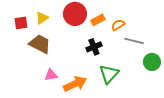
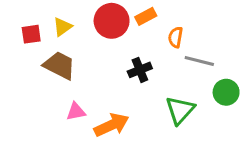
orange rectangle: (98, 20) -> (146, 16), moved
orange semicircle: (118, 25) -> (176, 37), turned -48
green triangle: (109, 74) -> (180, 110), moved

